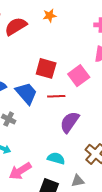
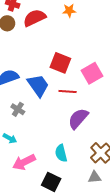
cyan semicircle: (56, 158) -> (61, 153), turned -126
gray triangle: (78, 181) -> (94, 177), moved

